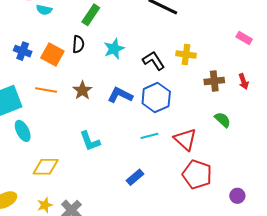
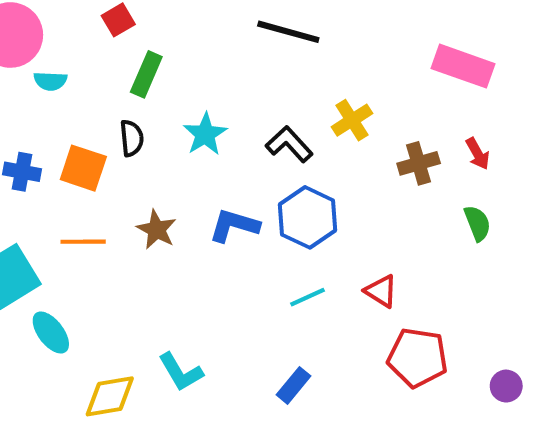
pink rectangle: (244, 38) -> (463, 66), size x1.8
yellow cross: (186, 54) -> (352, 120), turned -30
green semicircle: (223, 120) -> (477, 223), moved, turned 36
red triangle: (185, 139) -> (381, 291), size x0.7
cyan L-shape: (90, 141) -> (181, 372), moved

